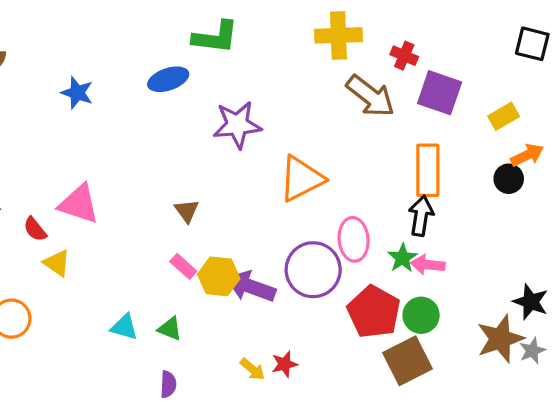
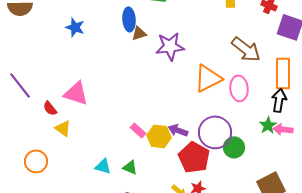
blue ellipse: (168, 79) -> (129, 19), turned -75
brown arrow: (370, 96) -> (246, 49), moved
brown triangle: (187, 211) -> (139, 33), moved, turned 49
pink ellipse: (354, 239) -> (239, 88), moved
purple arrow: (251, 287) -> (178, 130), moved, size x0.7
red pentagon: (374, 312) -> (194, 157), moved
green circle: (421, 315) -> (234, 147), moved

